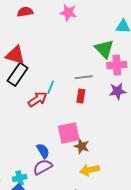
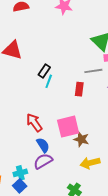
black rectangle: (18, 74) -> (44, 71), moved, size x0.6
gray line: (84, 77) -> (93, 71), moved
red arrow: (37, 99) -> (34, 123), moved, turned -90

